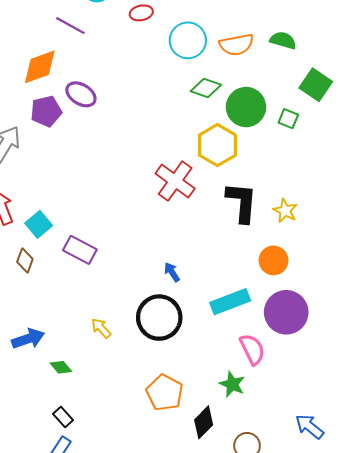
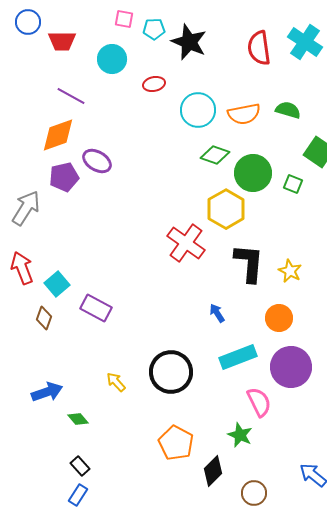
purple line: (70, 26) -> (71, 96), moved
blue arrow: (172, 272) -> (217, 313), moved

